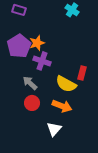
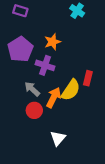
orange star: (37, 43) -> (52, 42), moved
yellow semicircle: (66, 84) -> (71, 90), turned -85
orange arrow: (62, 106) -> (54, 98), moved, turned -84

